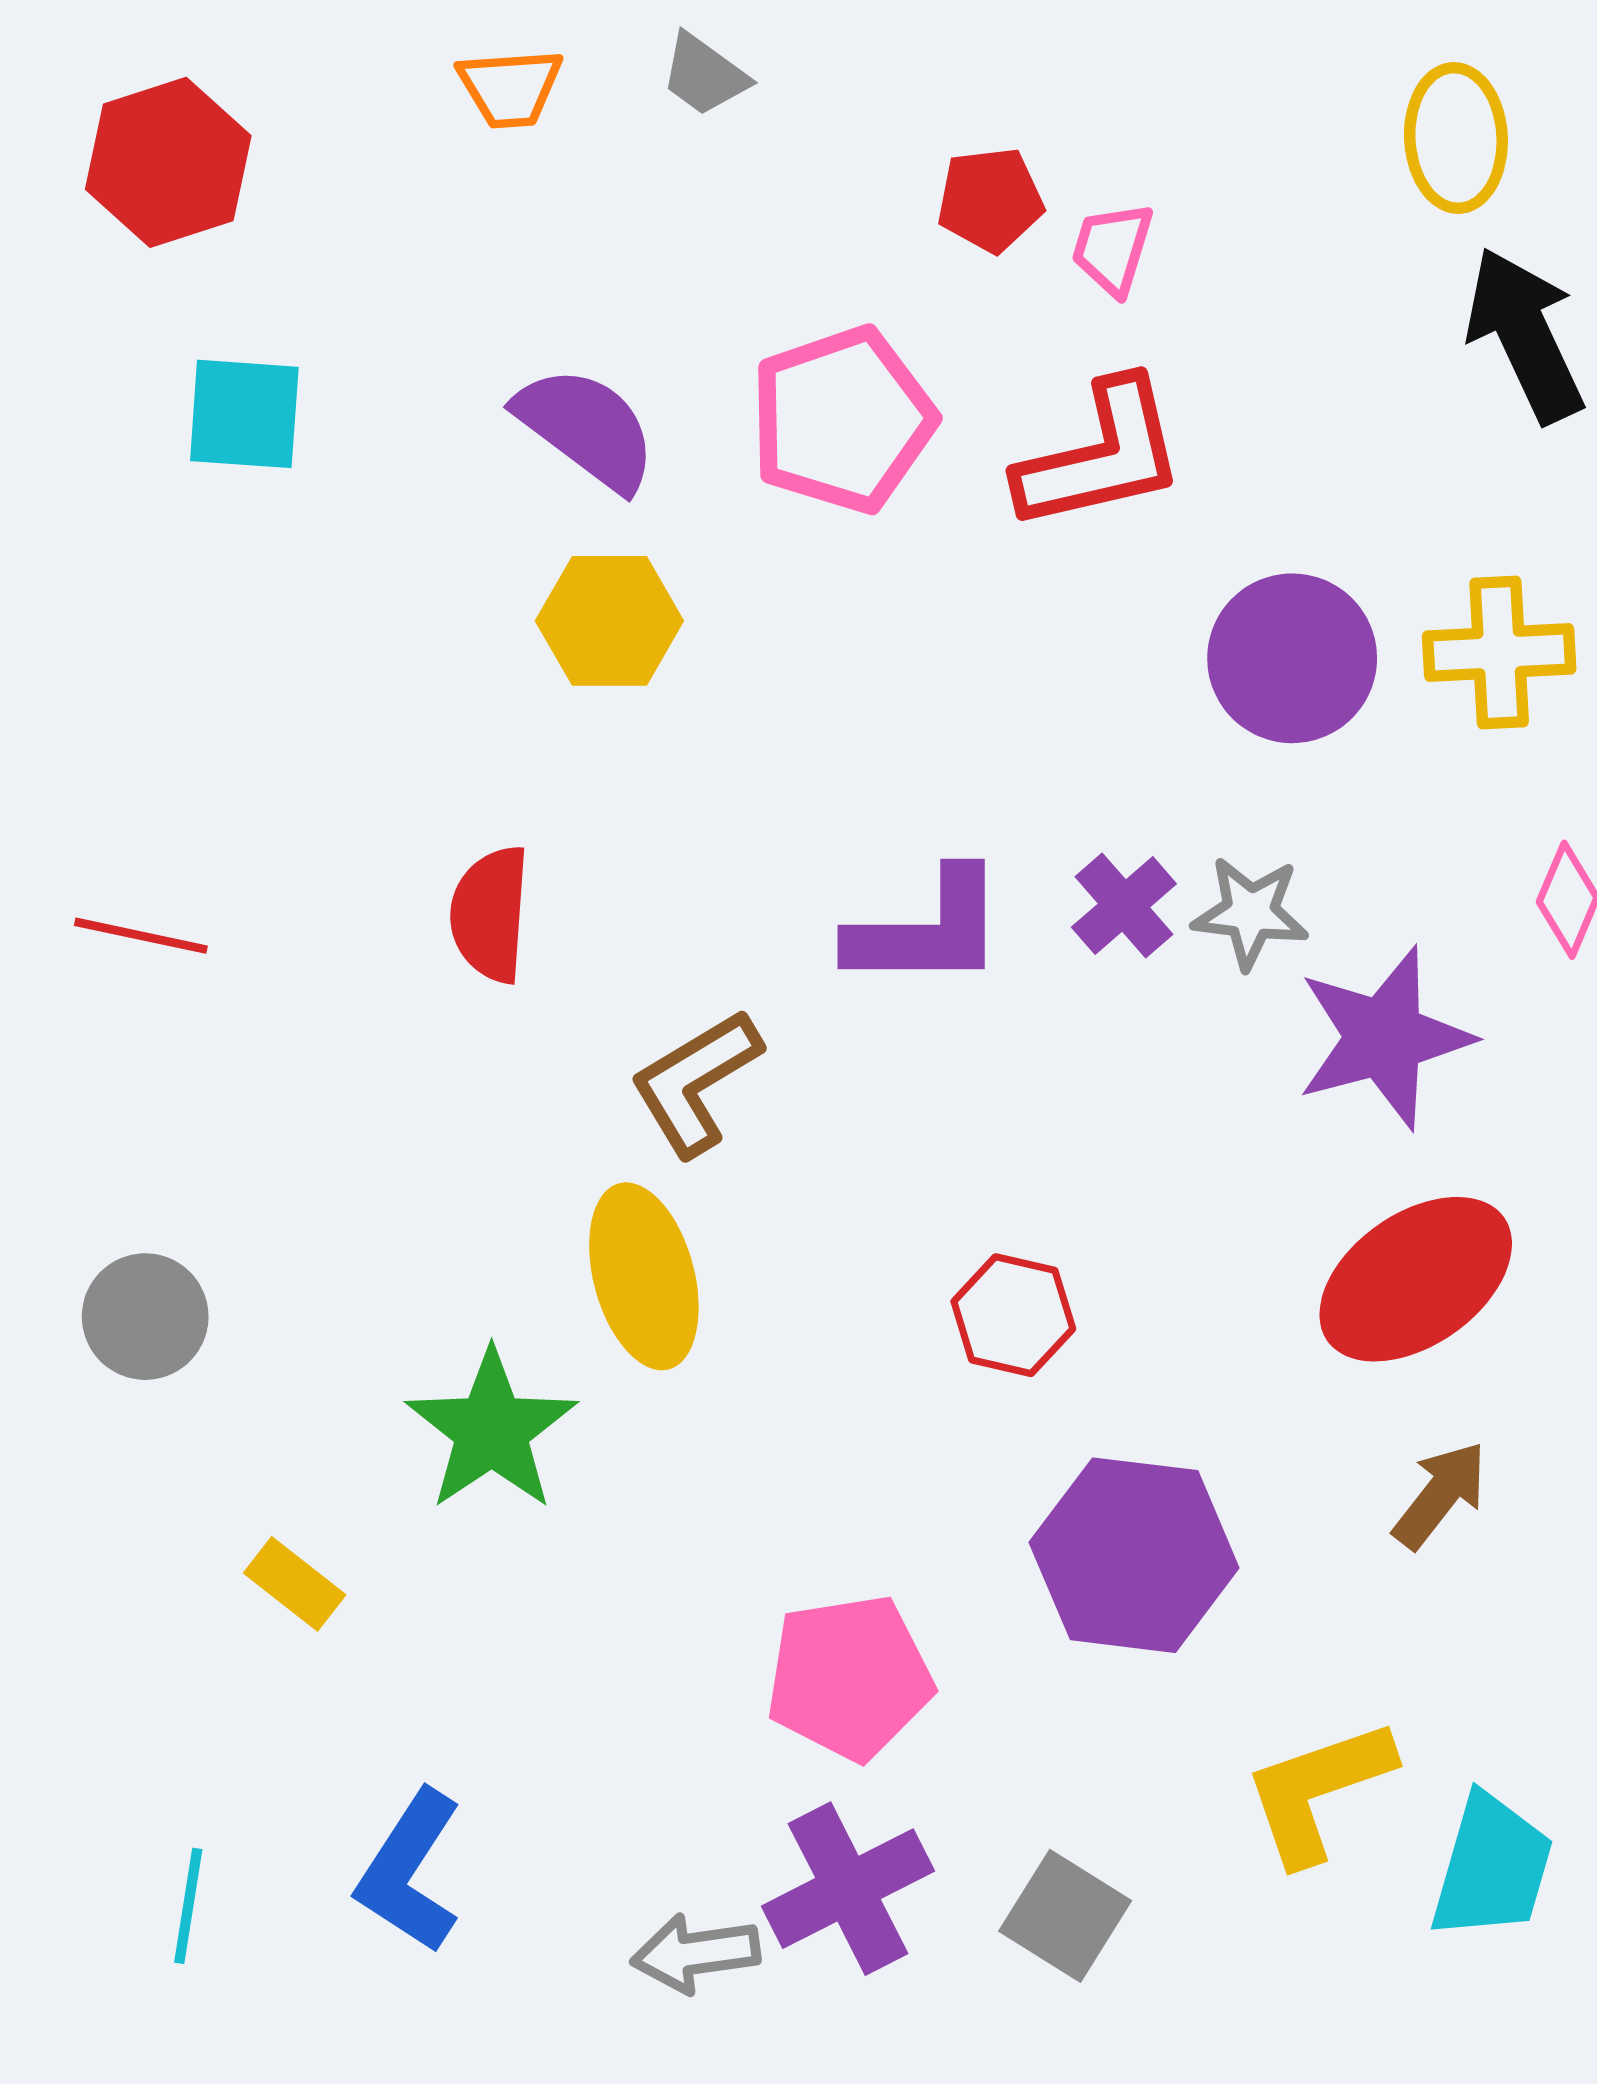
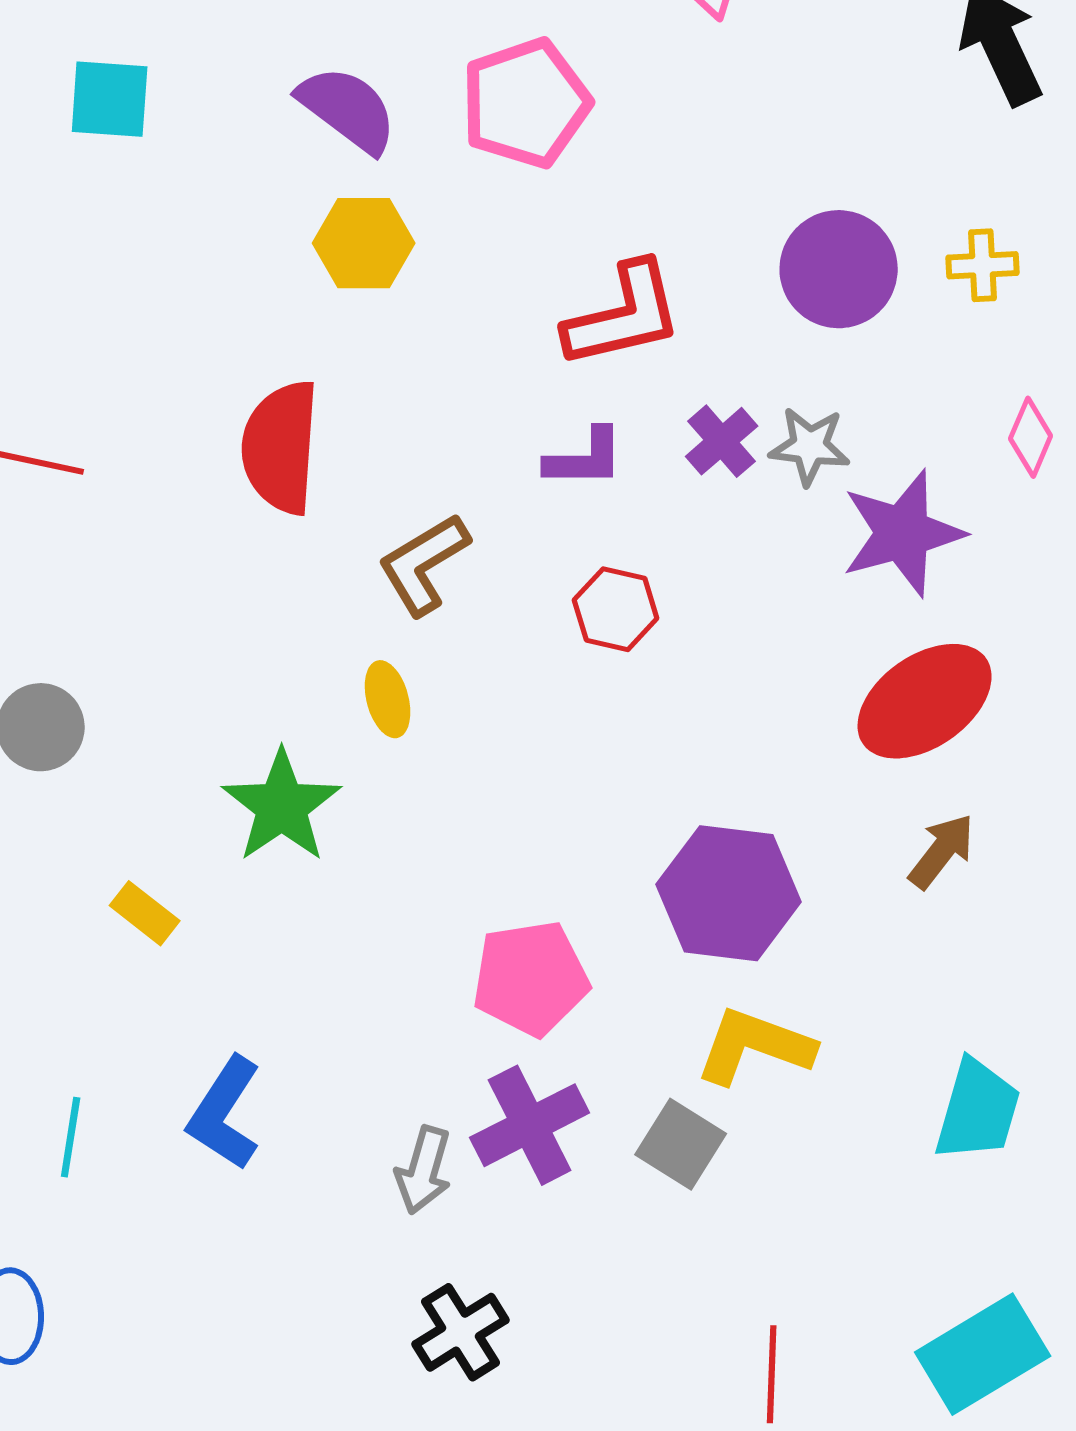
red L-shape: (1101, 456) -> (624, 315), moved
yellow cross: (1499, 653) -> (983, 265), size x0.7
red semicircle: (490, 914) -> (281, 447), size x1.4
purple L-shape: (927, 930) -> (585, 458), size x0.7
yellow ellipse: (644, 1276) -> (388, 699), size x0.6
red hexagon: (1013, 1315) -> (616, 609), moved
yellow L-shape: (1318, 1791) -> (755, 1046), moved, turned 39
gray arrow: (696, 1953) -> (424, 1170), turned -66

